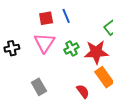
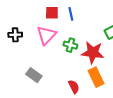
green cross: (71, 48) -> (70, 45), turned 32
gray rectangle: (39, 87) -> (34, 75), turned -35

